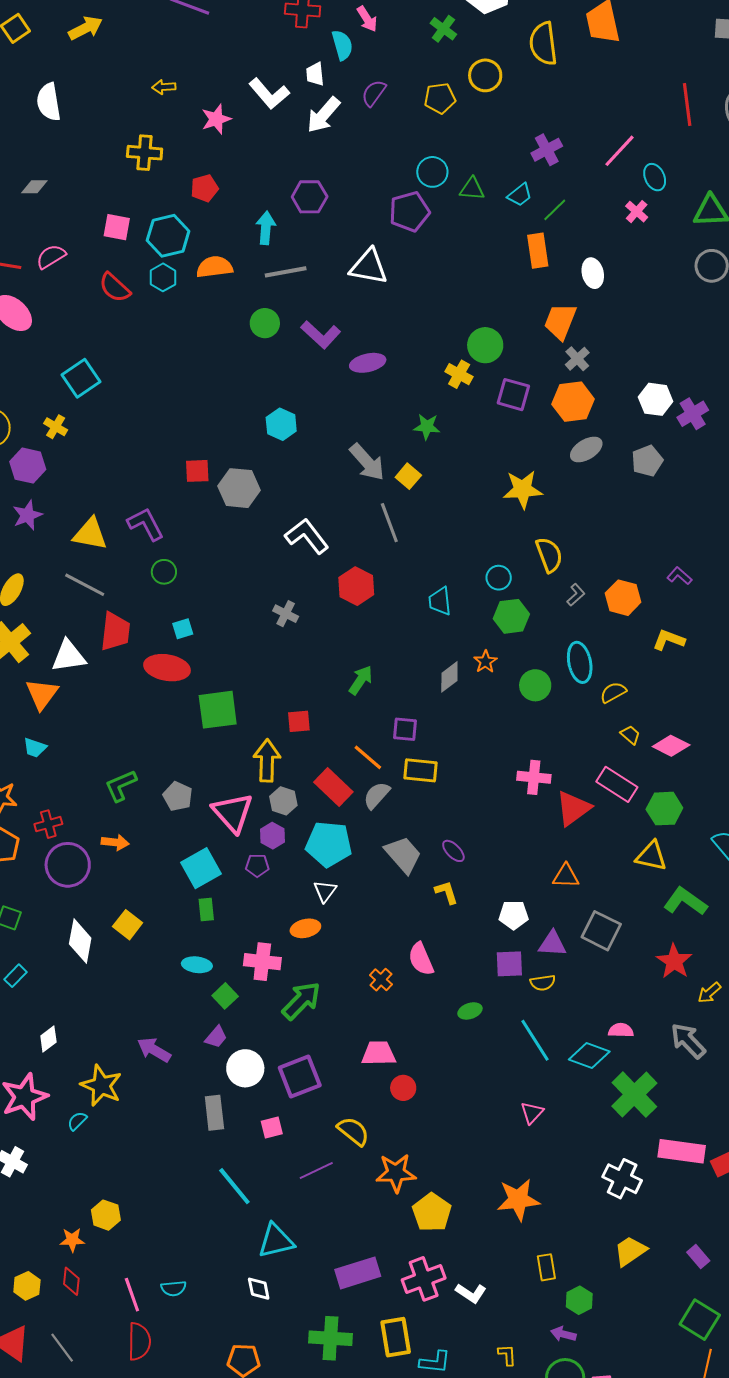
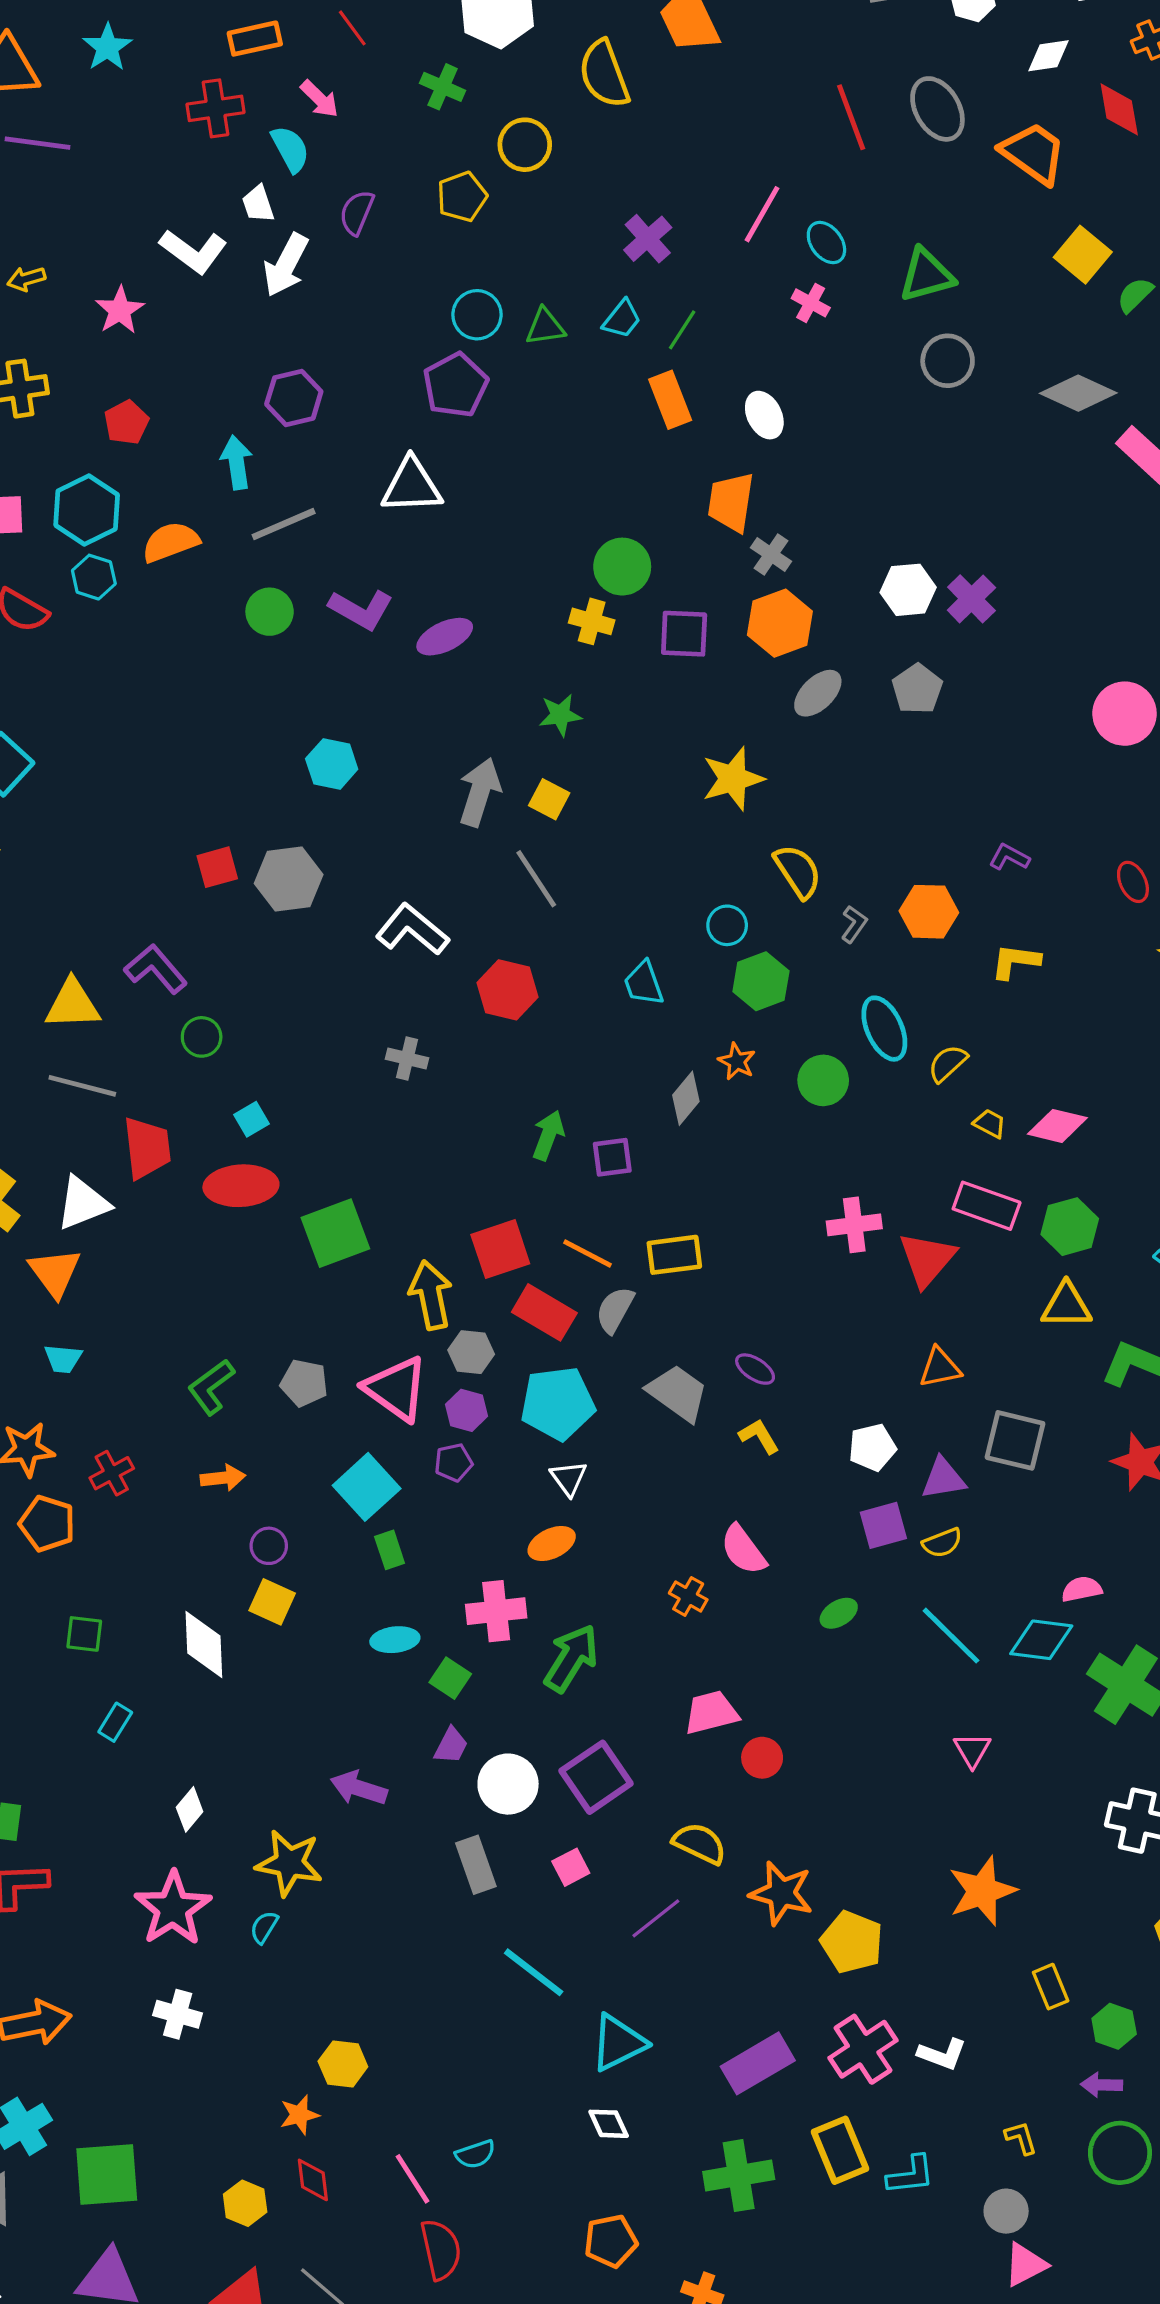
gray arrow: (367, 462) -> (480, 792), turned -108
red square: (299, 721) -> (500, 1249), moved, size x1.5
purple square: (405, 729) -> (612, 1157), moved
purple circle: (68, 865) -> (269, 1546), moved, size x0.5
orange star: (396, 1173) -> (781, 1893), turned 30

